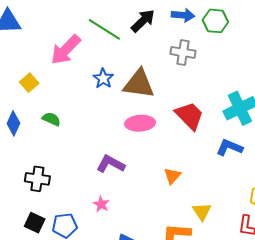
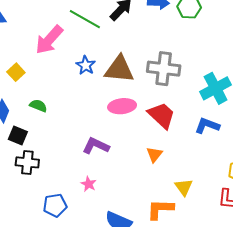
gray cross: (183, 52) -> (164, 69), moved, size x1.4
red trapezoid: (189, 116) -> (161, 115), moved
black square: (35, 223) -> (18, 135), moved

